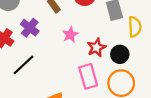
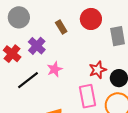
pink star: (70, 35) -> (55, 69), moved

